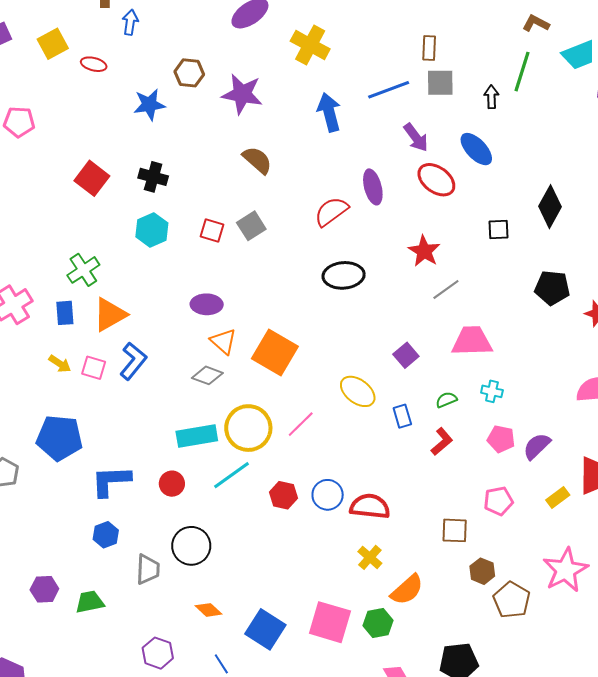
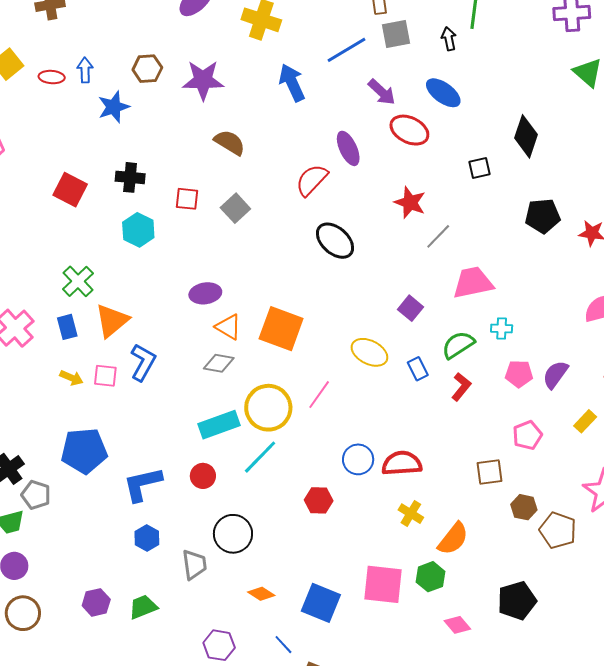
blue arrow: (130, 22) -> (85, 70), moved
red square: (212, 231) -> (187, 199), moved
black ellipse: (344, 275) -> (335, 241), turned 57
green semicircle: (446, 400) -> (458, 345), size x1.6
red hexagon: (283, 495) -> (319, 500), moved

